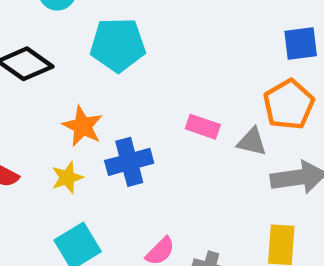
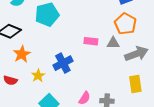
orange star: (83, 126) -> (22, 54), moved, turned 30

